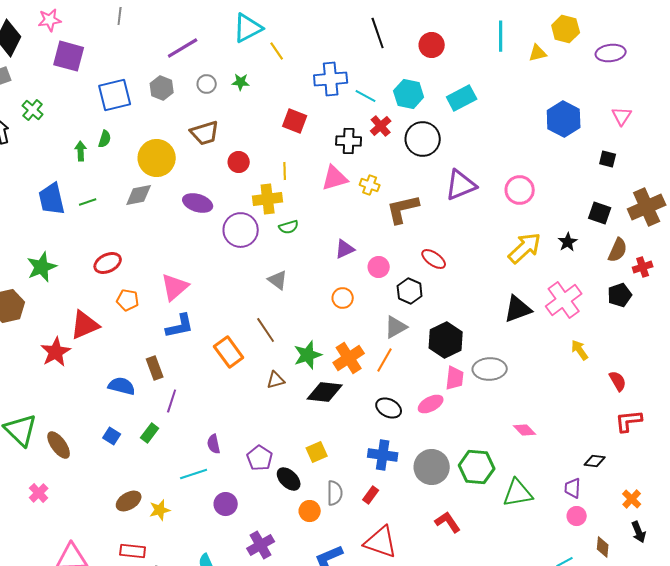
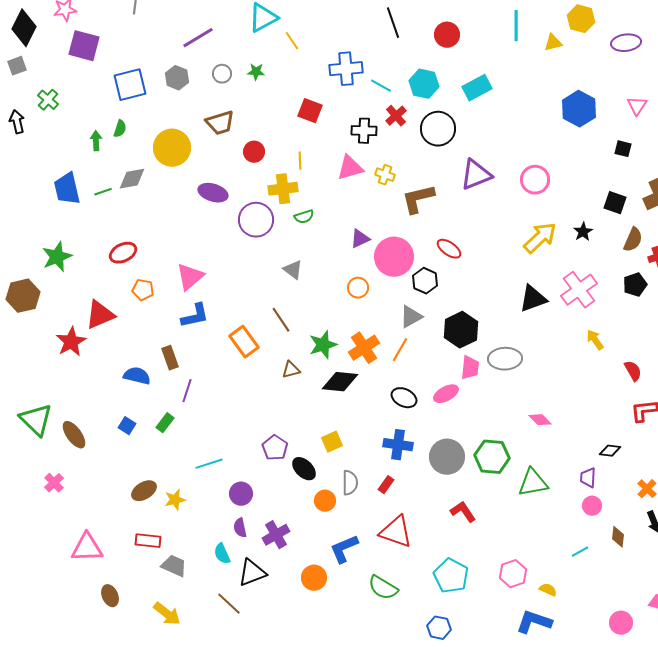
gray diamond: (139, 195) -> (132, 179), moved
pink circle: (379, 267) -> (394, 257), size x1.8
purple semicircle: (214, 444) -> (240, 528), moved

